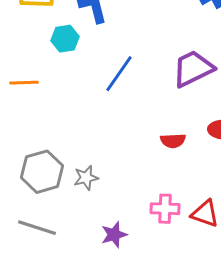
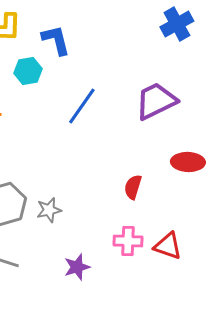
red semicircle: (173, 141) -> (133, 187), moved, turned 110

